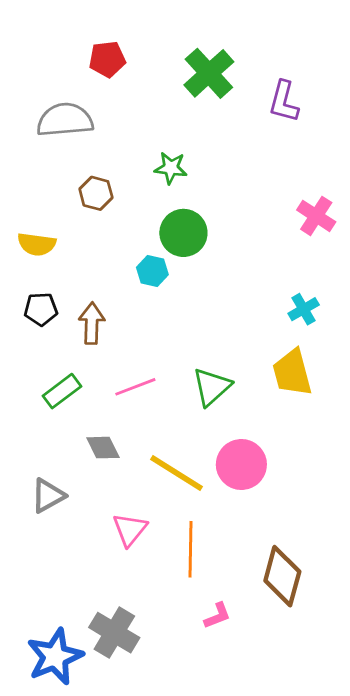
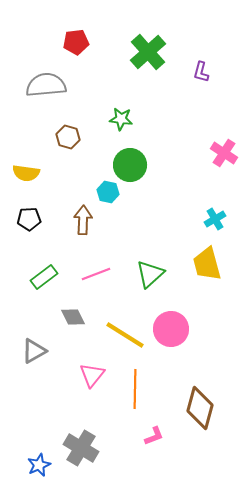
purple L-shape: (284, 102) -> (201, 72), size x0.7
brown arrow: (92, 323) -> (83, 220), moved
blue star: (55, 657) -> (39, 465), size x0.6

